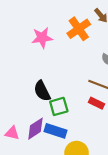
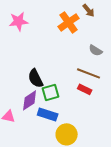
pink star: (42, 38) -> (19, 21), moved
purple diamond: (35, 129) -> (30, 100), moved

